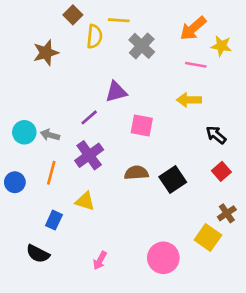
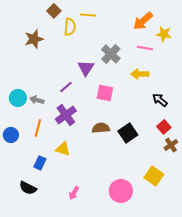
gray cross: (142, 46) -> (111, 54), moved
purple triangle: (116, 92) -> (86, 68), turned -42
brown cross: (227, 213) -> (171, 145), moved

